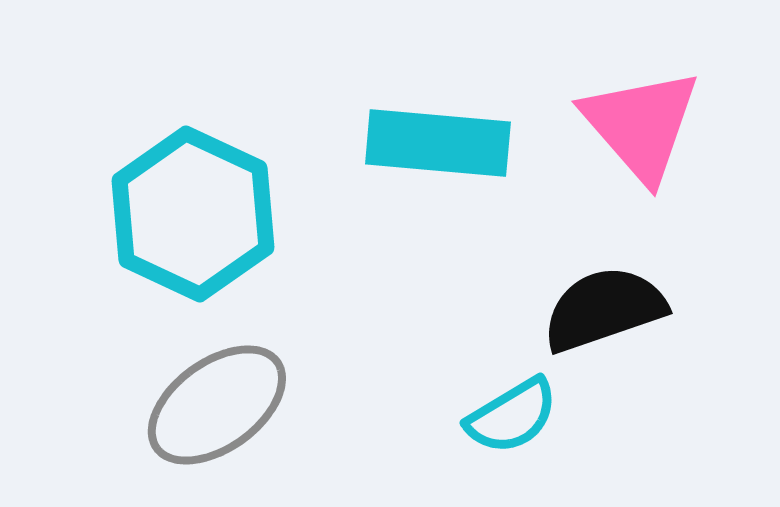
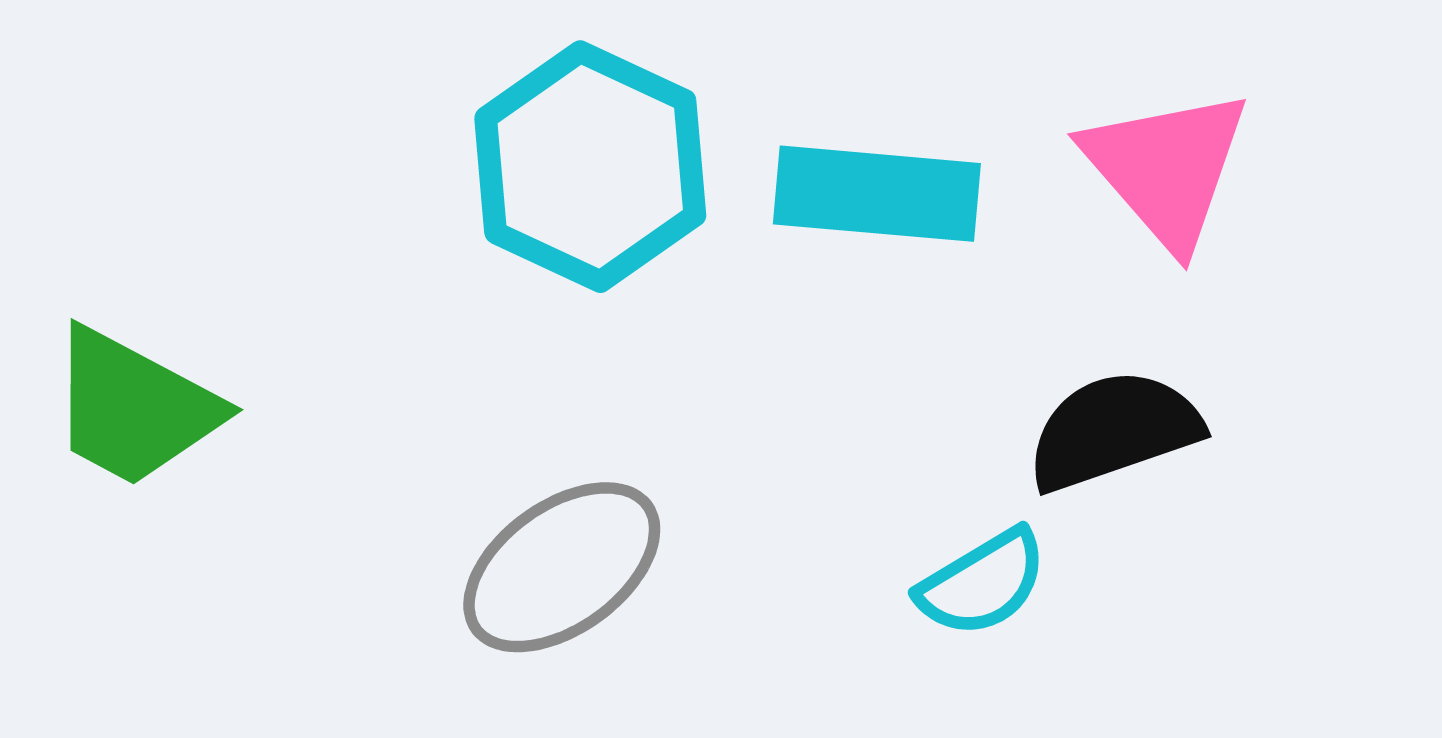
cyan hexagon: (193, 214) -> (590, 167), moved

